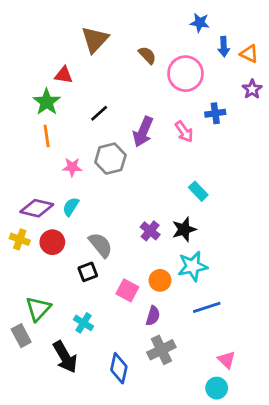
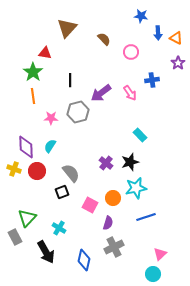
pink circle: (185, 74) -> (131, 52), size x0.6
black line: (99, 113) -> (70, 80), turned -48
purple arrow: (143, 132) -> (101, 93), turned 30
purple diamond: (37, 208) -> (26, 147), turned 75
pink triangle: (227, 360) -> (160, 254), turned 32

